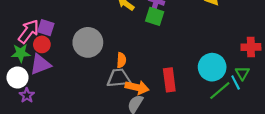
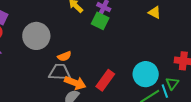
orange semicircle: (121, 60) -> (64, 56), turned 56
red rectangle: (169, 80) -> (105, 80), turned 35

